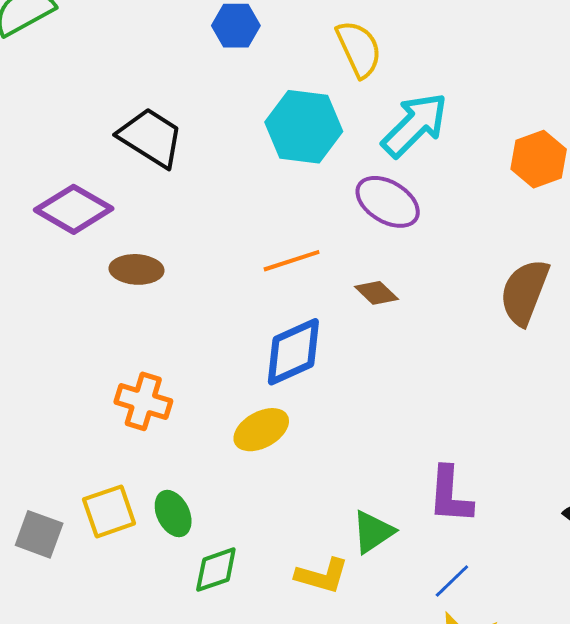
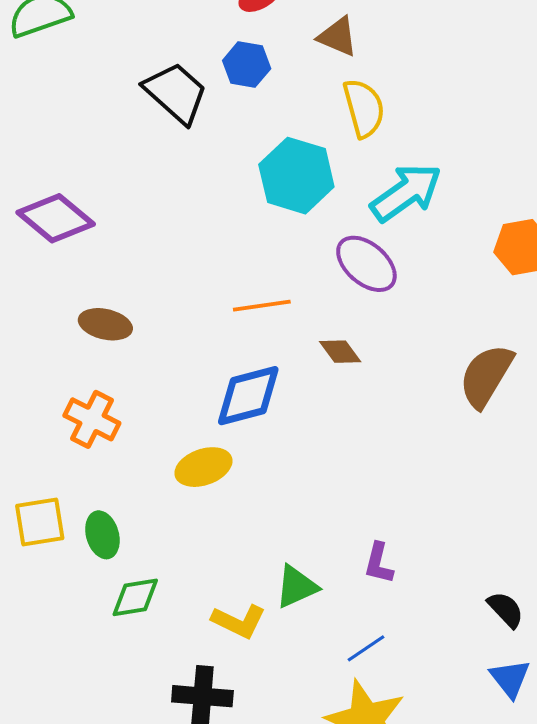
black trapezoid: (151, 137) -> (176, 93), moved
brown ellipse: (137, 269) -> (105, 324), moved
purple L-shape: (450, 495) -> (379, 563), size x0.7

